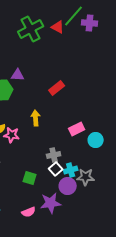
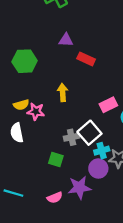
purple triangle: (18, 75) -> (66, 40), moved
red rectangle: (57, 88) -> (86, 59), turned 63
gray cross: (54, 155) -> (72, 137), moved
white square: (56, 169) -> (89, 133), moved, size x1.5

